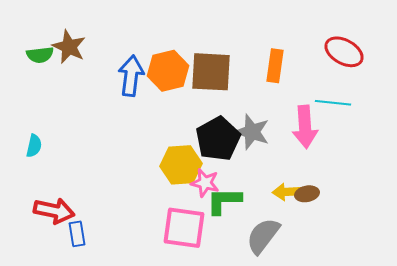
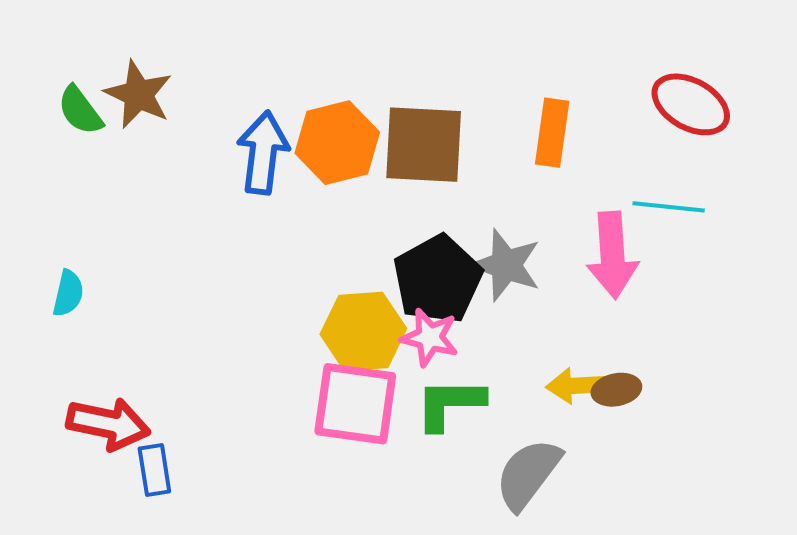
green semicircle: (40, 55) -> (80, 110), turned 60
pink star: (205, 183) -> (430, 337), moved
pink square: (184, 228) -> (355, 404), moved

